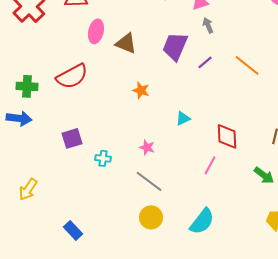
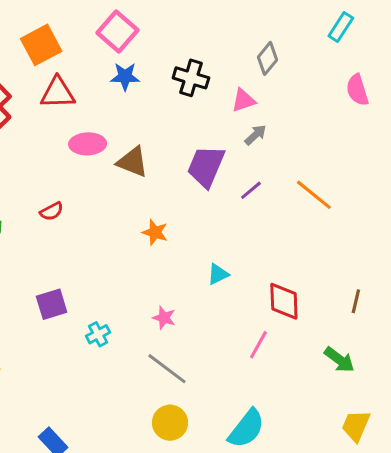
gray arrow: (208, 25) -> (255, 135), turned 70
pink ellipse: (96, 31) -> (88, 144), turned 75
red semicircle: (72, 76) -> (52, 211), size x0.5
cyan cross: (103, 158) -> (98, 334), turned -35

